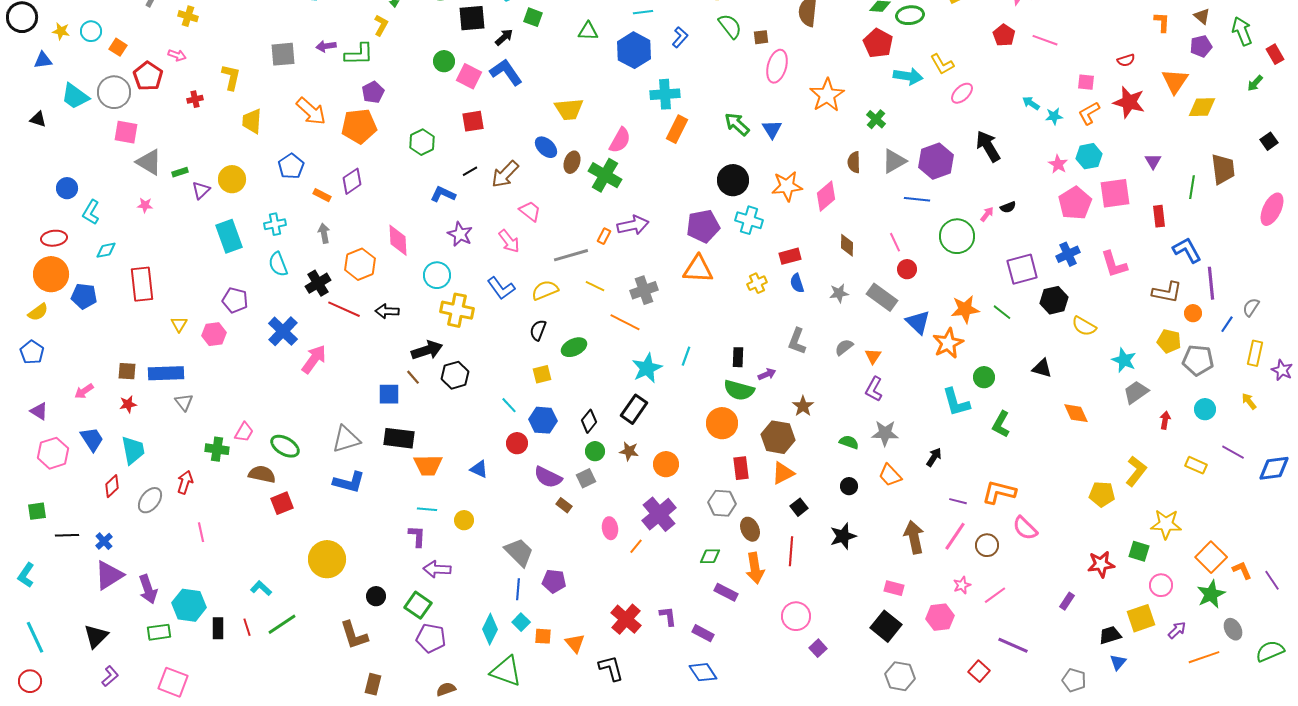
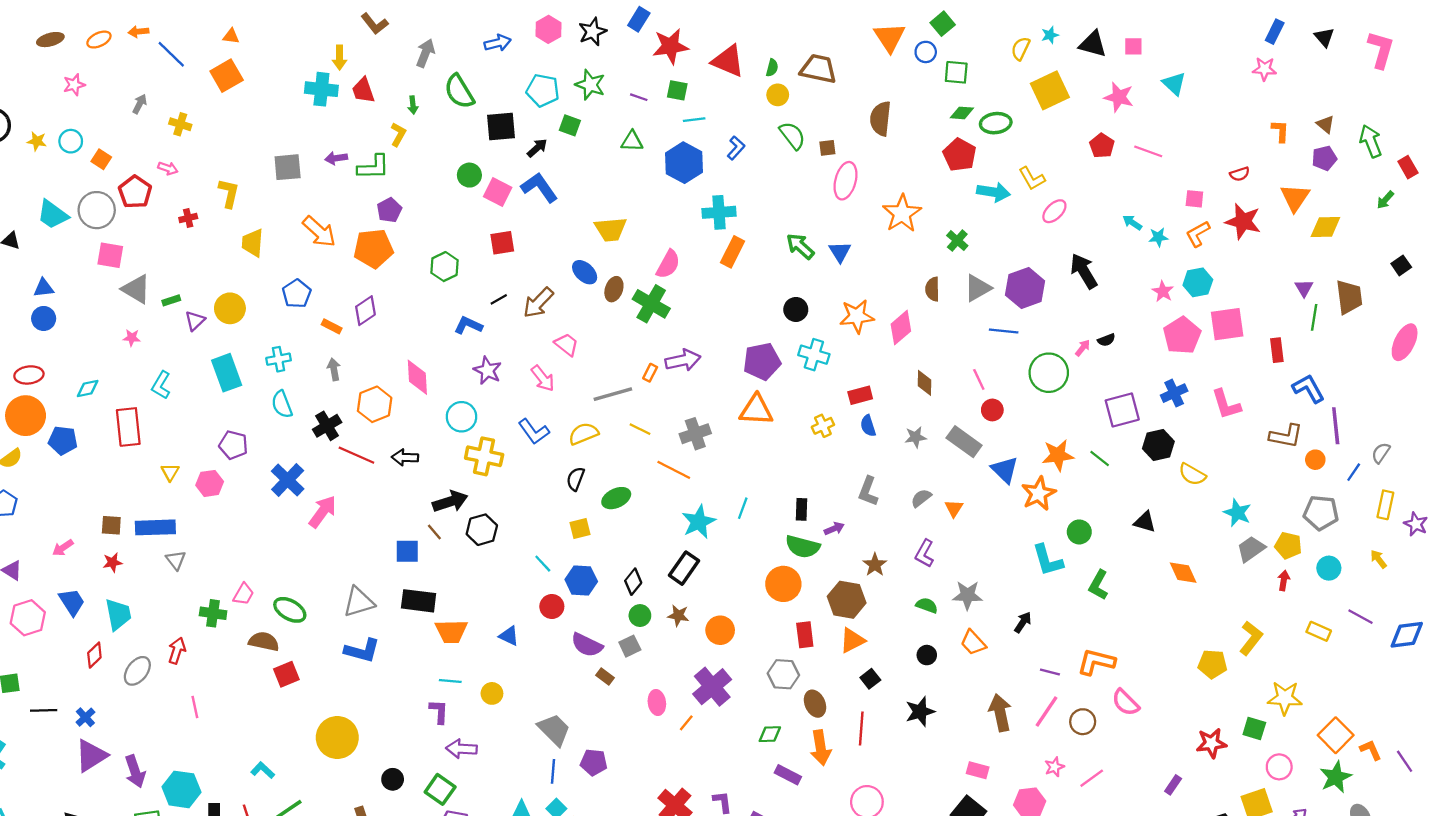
blue triangle: (43, 60) -> (44, 288), moved
purple triangle: (1153, 161) -> (1304, 288), moved
black circle: (733, 180) -> (796, 309), size x0.7
cyan L-shape: (91, 212) -> (161, 385), moved
yellow pentagon: (1169, 341) -> (1288, 546), moved
purple L-shape: (874, 389) -> (925, 553), moved

